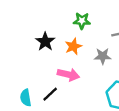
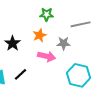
black star: (45, 42) -> (13, 43), moved
pink arrow: (68, 75) -> (47, 56), moved

